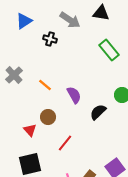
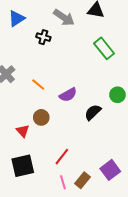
purple semicircle: (74, 95) -> (68, 95), turned 90
red line: (65, 143) -> (62, 157), moved

